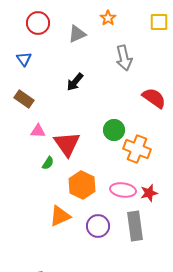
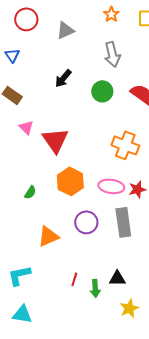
orange star: (108, 18) -> (111, 14), moved
green circle: (114, 130) -> (102, 91), moved
pink triangle: (38, 131) -> (26, 127), turned 42
green semicircle: (48, 163) -> (30, 192), moved
orange triangle: (60, 216) -> (48, 236), moved

